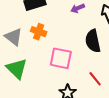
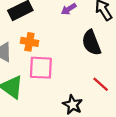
pink square: (61, 58) -> (41, 68), moved

